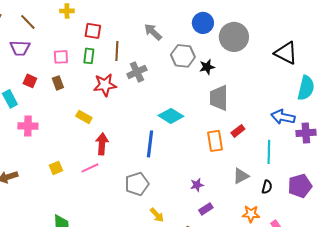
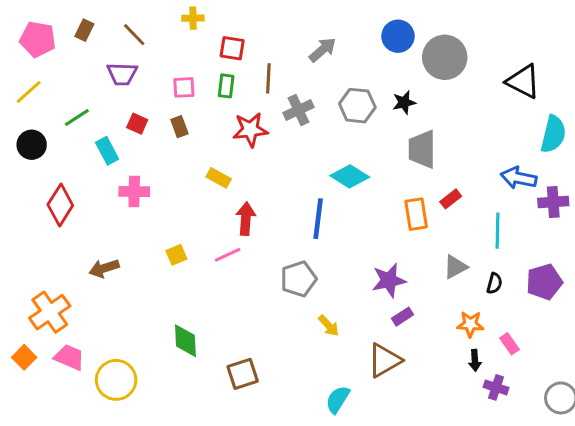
gray arrow: (153, 32) -> (323, 50), turned 96
gray hexagon: (183, 56) -> (357, 106), moved
purple star: (197, 185) -> (389, 280), size x1.6

